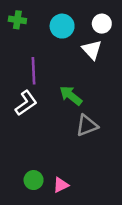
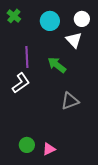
green cross: (17, 20) -> (14, 16), turned 32
green arrow: (71, 96) -> (57, 65), moved

